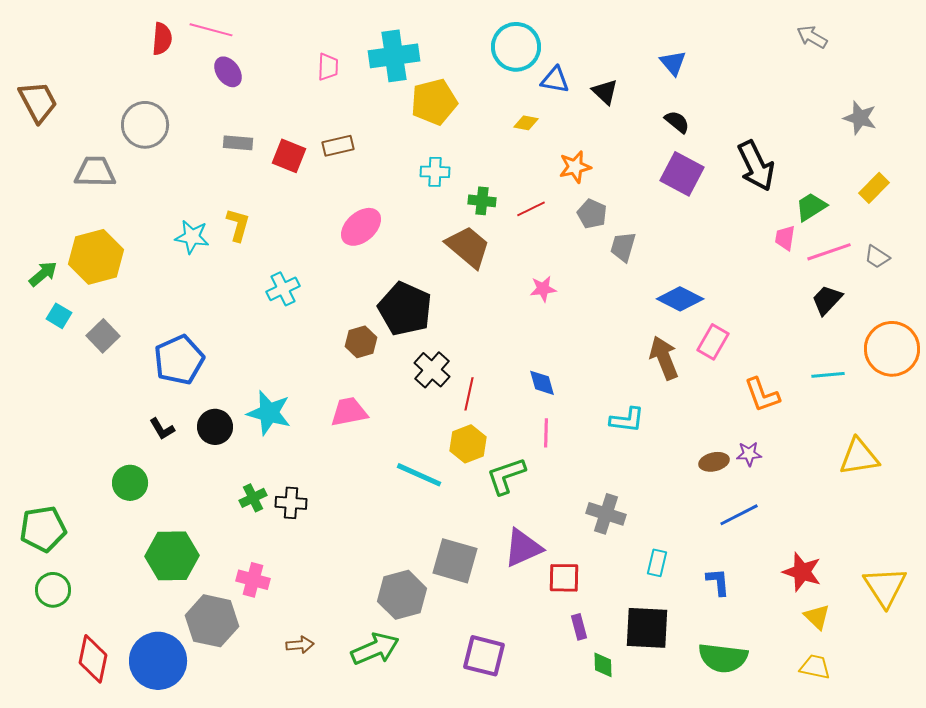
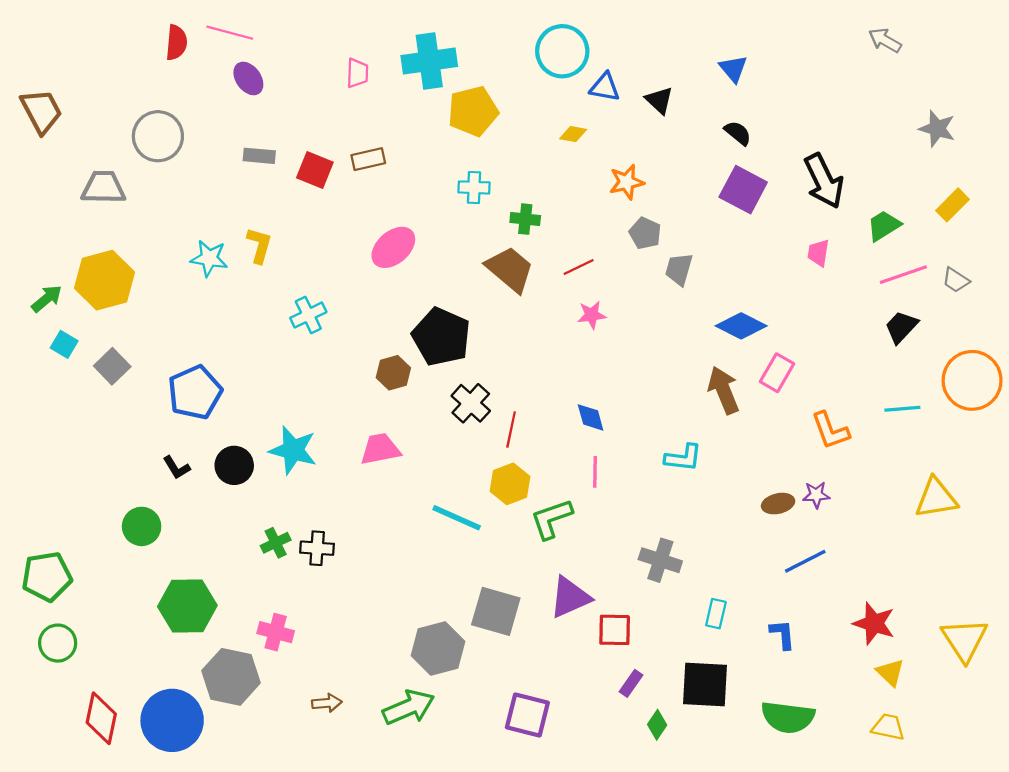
red line: (531, 209) -> (579, 267), moved
pink trapezoid: (785, 238) -> (818, 253), moved
purple rectangle: (579, 627) -> (631, 683), turned 50
green diamond: (603, 665) -> (657, 725), turned 36

